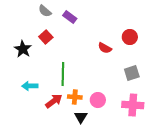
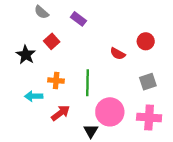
gray semicircle: (45, 11) -> (41, 12), moved
green line: (63, 74) -> (87, 83), moved
orange cross: (75, 97) -> (56, 81), moved
pink circle: (98, 100) -> (110, 112), size x1.6

